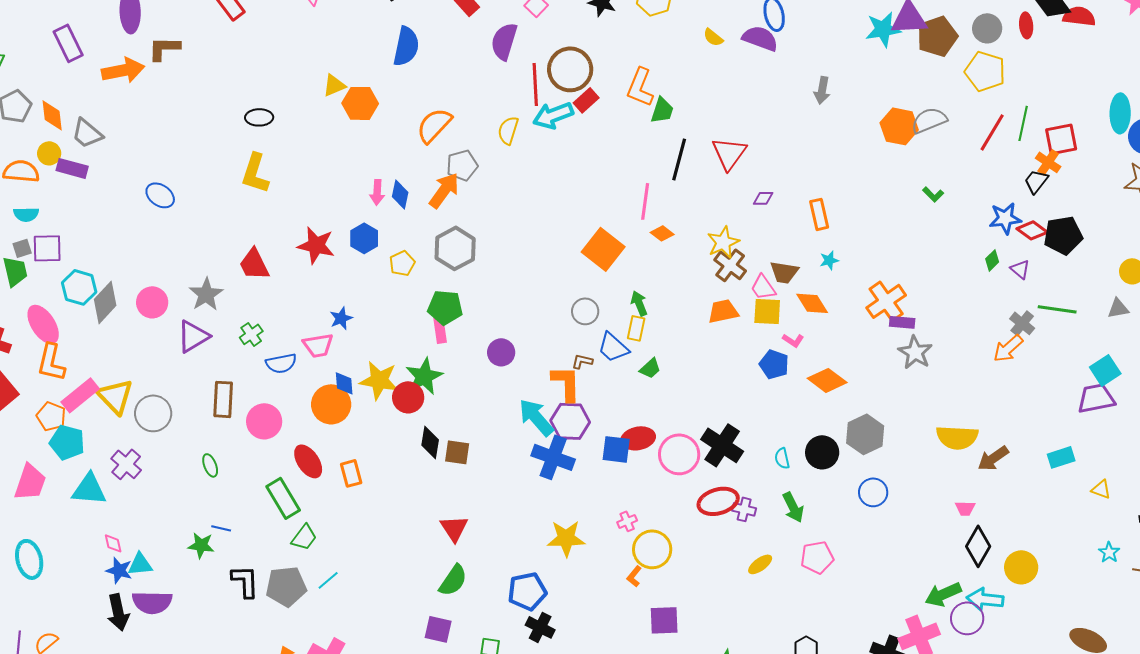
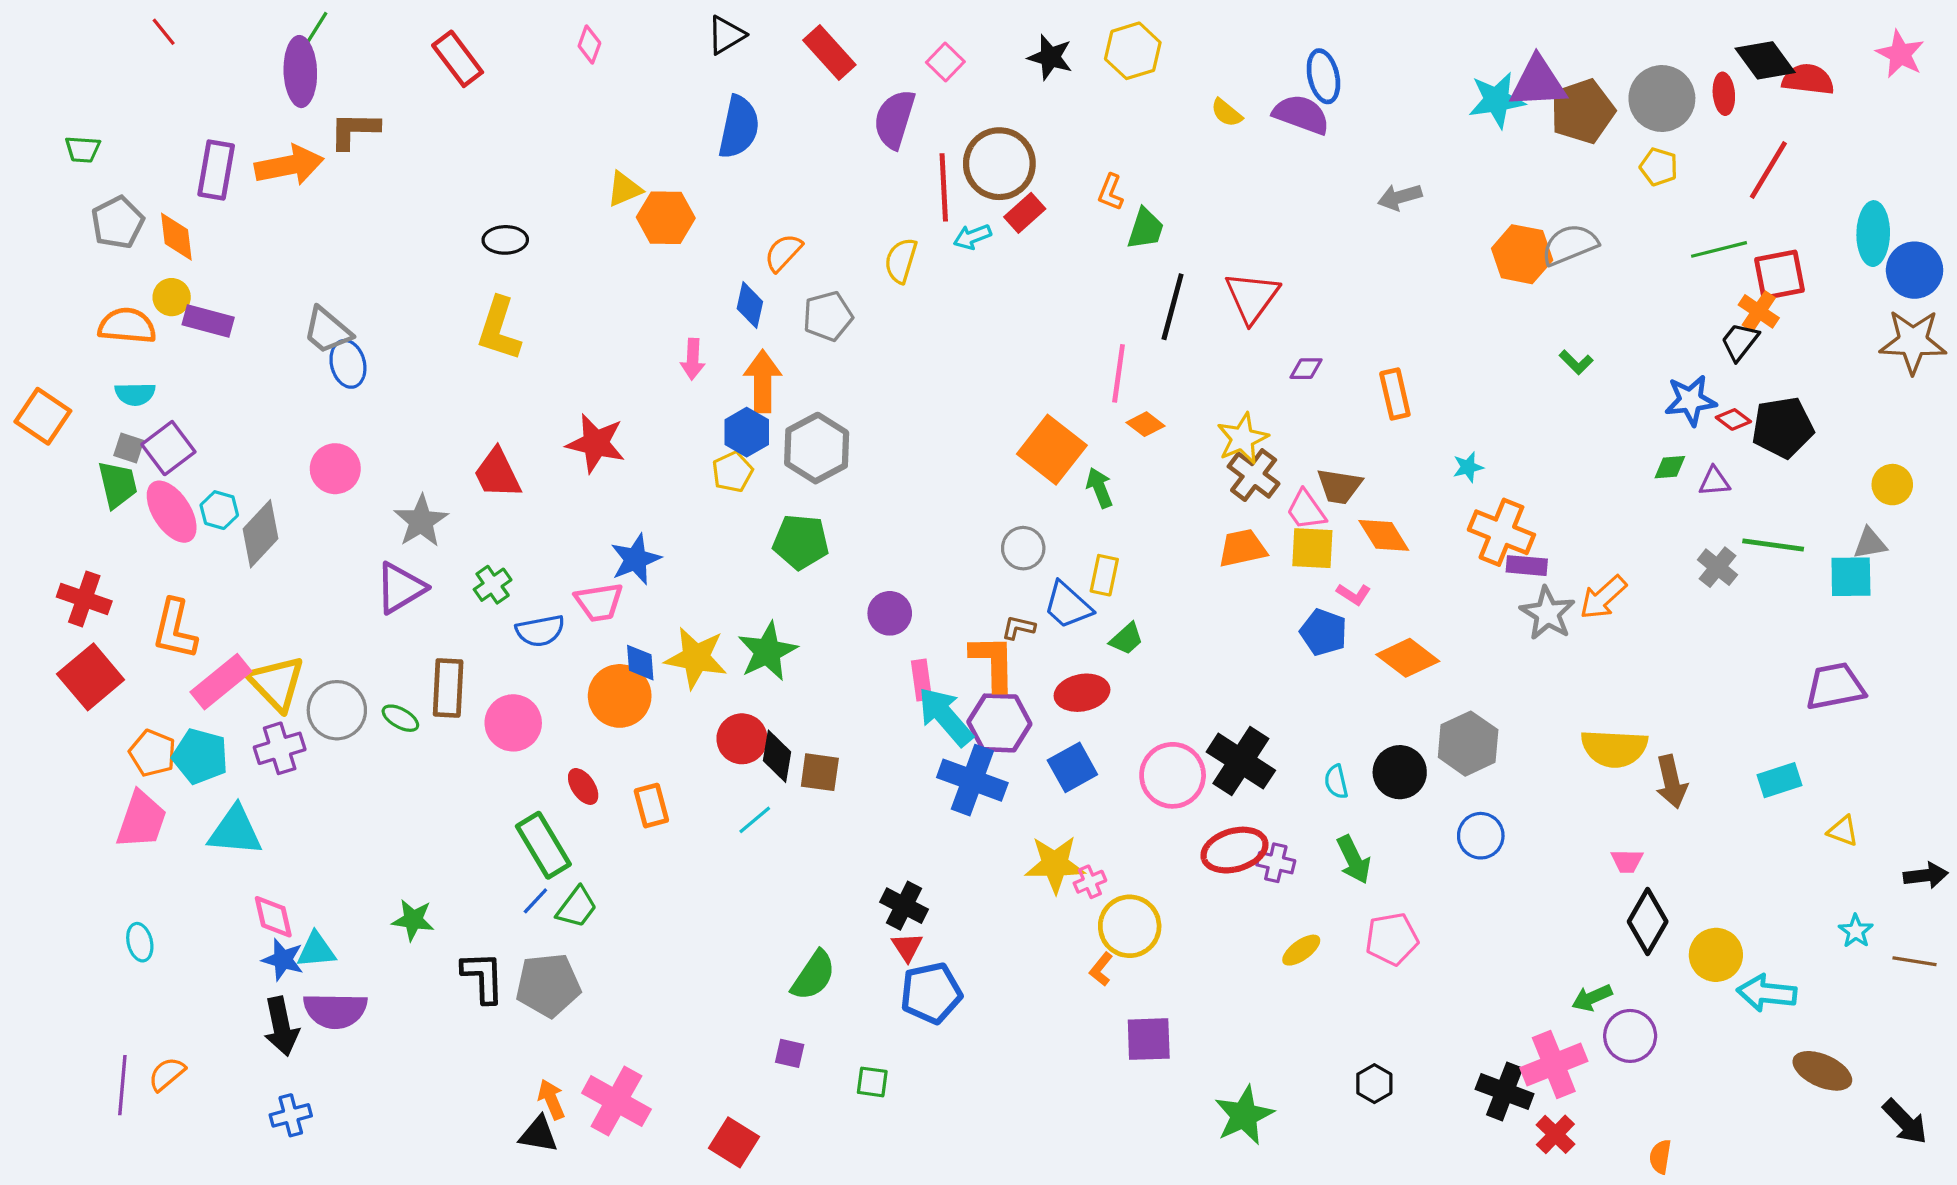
gray circle: (987, 28) -> (1662, 99), size x1.4
purple rectangle: (68, 43) -> (216, 170), moved, turned 36
yellow pentagon: (985, 71) -> (1659, 167), size x0.6
orange L-shape: (640, 87) -> (1111, 192), size x0.6
gray arrow: (822, 90) -> (1400, 197), turned 64
cyan arrow: (553, 115) -> (972, 237), size x0.6
green line: (1023, 123) -> (1719, 249), turned 64
orange semicircle: (434, 125) -> (783, 253), size x0.7
red line: (992, 132) -> (1768, 170), moved
gray trapezoid: (87, 133) -> (327, 330), moved
orange arrow: (444, 190) -> (763, 381), moved, turned -36
blue diamond: (400, 194) -> (750, 305), moved
blue ellipse: (160, 195) -> (348, 364), turned 40
red diamond: (1032, 230) -> (1733, 419), size x0.7
blue hexagon: (364, 238) -> (747, 432), moved
gray square: (22, 248) -> (129, 448), turned 36
purple square: (47, 248) -> (168, 448), turned -36
cyan star: (829, 260) -> (1468, 467), moved
green diamond: (992, 260) -> (1670, 467), turned 40
purple triangle: (1020, 269) -> (1714, 481), turned -45
cyan hexagon: (79, 287) -> (219, 510), size x0.7
orange cross: (886, 301) -> (1501, 532), turned -33
pink circle: (152, 302) -> (335, 469), moved
green arrow: (639, 303) -> (1099, 488), moved
blue star: (341, 318) -> (636, 559), size x1.4
pink ellipse: (43, 324) -> (172, 512), moved
pink rectangle: (440, 330) -> (922, 680), moved
orange arrow: (1008, 348) -> (1603, 597), moved
cyan square: (1105, 370) -> (1851, 577), moved, turned 32
red circle: (408, 397) -> (742, 739), moved
orange pentagon: (51, 416) -> (153, 753), moved
red ellipse: (638, 438) -> (1082, 693), moved
blue square: (616, 449) -> (1072, 767), turned -36
brown arrow: (993, 458) -> (1671, 782), turned -68
red ellipse: (308, 461) -> (583, 786), size x0.7
purple cross: (126, 464) -> (280, 748), moved, turned 32
green ellipse: (210, 465) -> (400, 718), moved, turned -40
blue line: (221, 528) -> (535, 901), moved, turned -60
red triangle: (454, 528) -> (907, 947), moved, size x0.7
yellow star: (566, 538) -> (1055, 864), moved
pink diamond: (113, 543) -> (273, 917), size x1.4
cyan ellipse: (29, 559) -> (140, 942), size x0.6
cyan line: (328, 580) -> (755, 820), moved
green arrow: (943, 594) -> (1592, 998), size x0.7
cyan arrow: (985, 599) -> (1767, 993), moved
black cross: (540, 627) -> (904, 906), moved
purple square: (438, 629) -> (790, 1053), size x0.7

